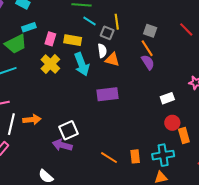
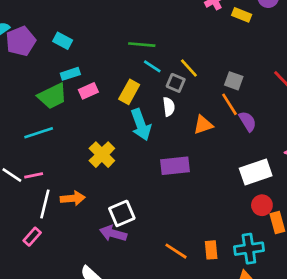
yellow line: (117, 22) -> (189, 68), turned -35
pink rectangle: (50, 39) -> (88, 91), moved, turned 48
yellow rectangle: (73, 40) -> (129, 92), turned -72
orange triangle: (112, 60) -> (203, 125), moved, turned -35
purple semicircle: (148, 62) -> (248, 121), moved
yellow cross: (50, 64) -> (102, 155), moved
white rectangle: (167, 98) -> (256, 172), size x1.6

